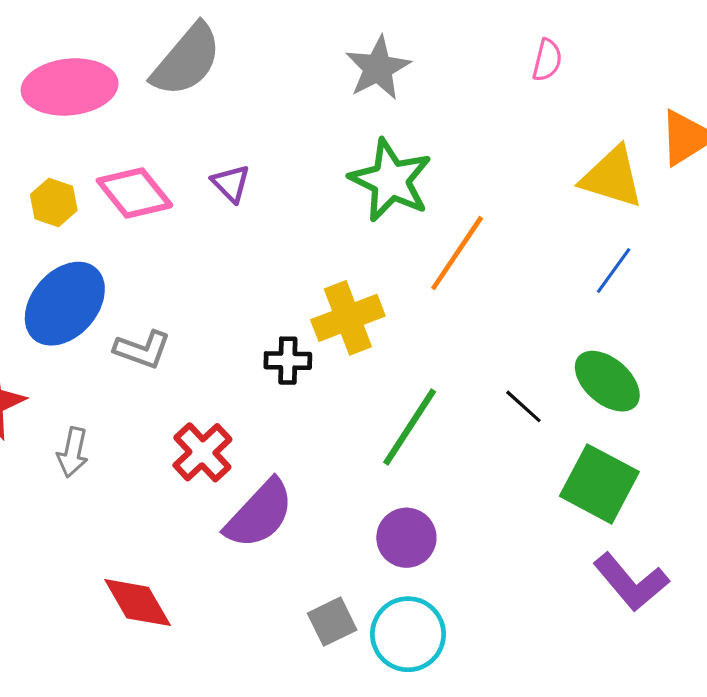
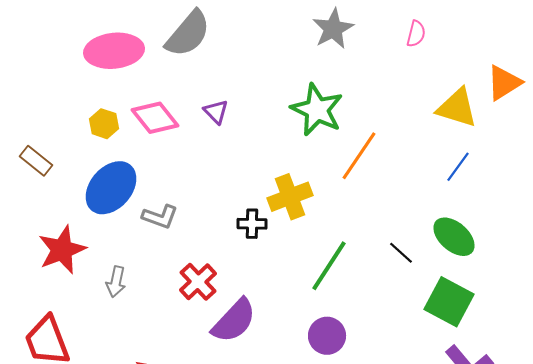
gray star: (378, 68) -> (333, 29), moved

